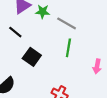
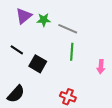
black line: (15, 32) -> (17, 50), moved

